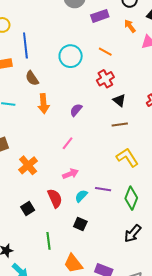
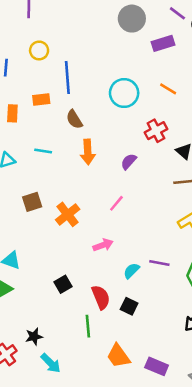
red cross: (105, 79) -> (156, 131), moved
orange cross: (28, 165) -> (68, 214), moved
pink arrow: (70, 174) -> (103, 245), moved
red semicircle: (55, 198) -> (101, 297), moved

